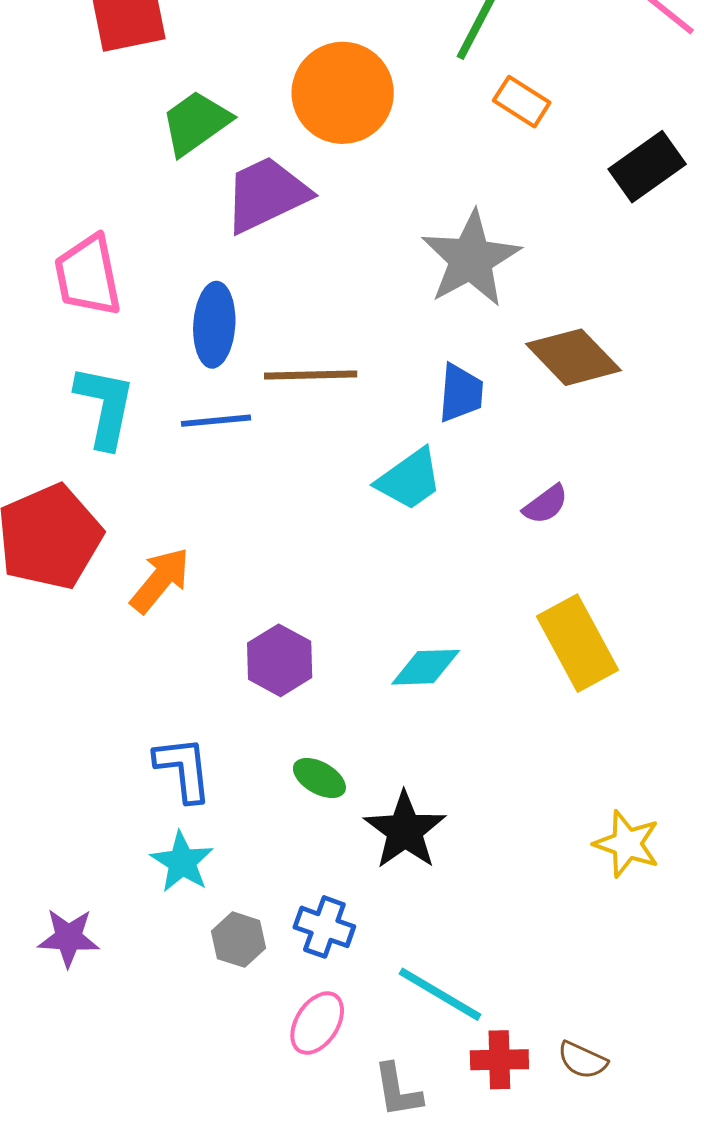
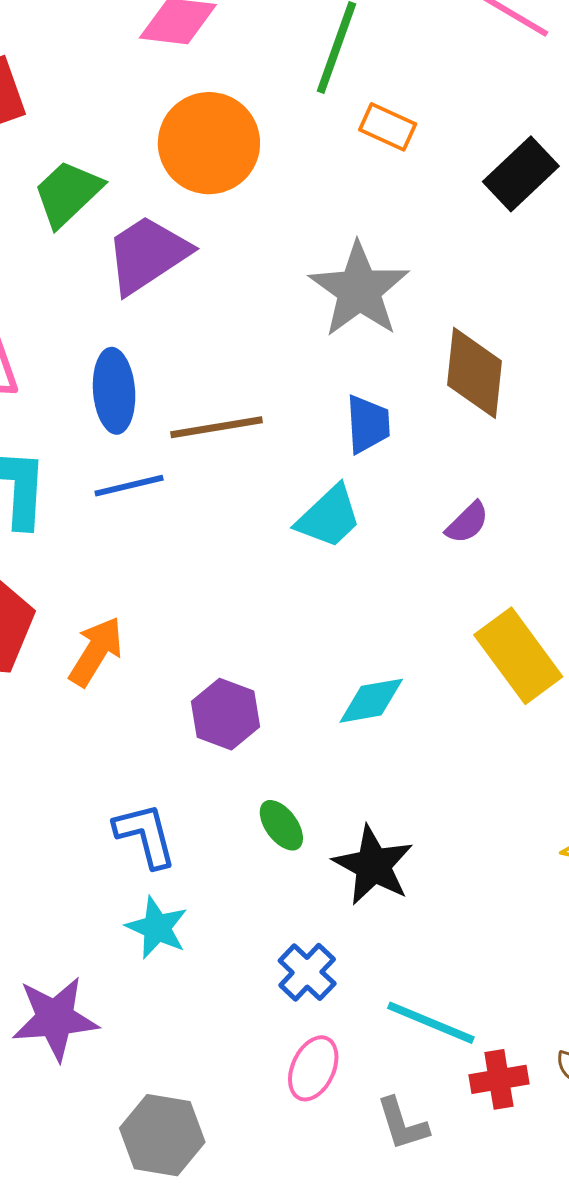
brown diamond: (574, 357) -> (475, 373), turned 58
green ellipse: (319, 778) -> (281, 825), turned 32
blue cross: (324, 927) -> (307, 972), turned 32
purple star: (69, 938) -> (55, 1018), size x1.4
gray hexagon: (239, 940) -> (162, 1135), moved, size x1.5

